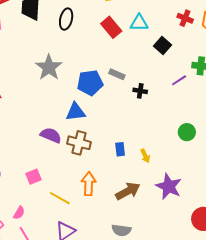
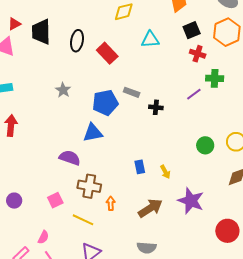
red cross: (185, 18) -> (198, 54), moved
red rectangle: (111, 27) -> (107, 53), moved
black square: (162, 46) -> (192, 30), moved, turned 30
gray star: (49, 67) -> (63, 90), size x0.6
brown cross: (79, 143) -> (89, 186), moved
orange arrow: (89, 184) -> (111, 203), size x0.6

